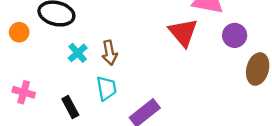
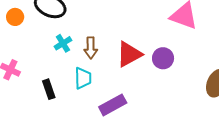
red triangle: (183, 32) -> (129, 54), moved, turned 32
purple circle: (235, 35) -> (163, 58), moved

